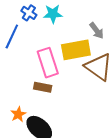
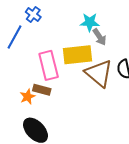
cyan star: (53, 14) -> (90, 22), moved
orange star: (18, 114) -> (28, 97), moved

